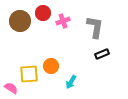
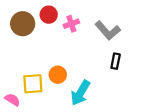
gray L-shape: (95, 27) -> (108, 31), turned 130
black rectangle: (102, 54) -> (116, 61), turned -56
cyan arrow: (71, 82) -> (80, 93), size x1.6

